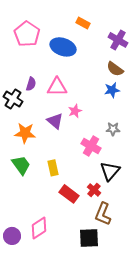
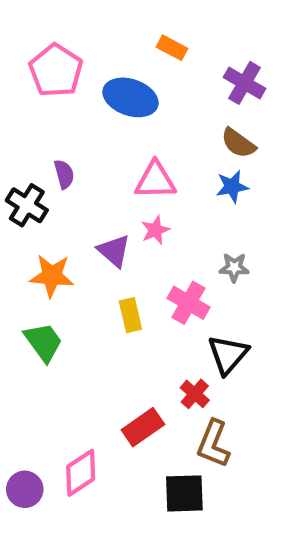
purple semicircle: (31, 84) -> (64, 174), turned -32
pink triangle: (57, 87) -> (155, 180), moved
yellow rectangle: (53, 168) -> (130, 315), moved
red rectangle: (69, 194) -> (143, 427), moved, turned -72

